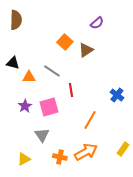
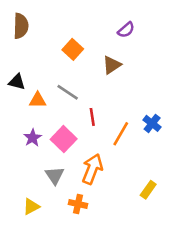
orange square: (65, 42) -> (73, 49), moved
pink square: (49, 107) -> (64, 139), turned -30
orange line: (90, 120) -> (121, 134), moved
yellow rectangle: (123, 149) -> (148, 190), moved
orange arrow: (86, 152) -> (92, 169), moved, turned -40

